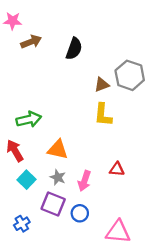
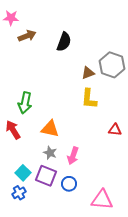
green arrow: (29, 119) -> (25, 103), turned 115
red triangle: (117, 169) -> (115, 130), moved
cyan square: (26, 180) -> (23, 173), moved

